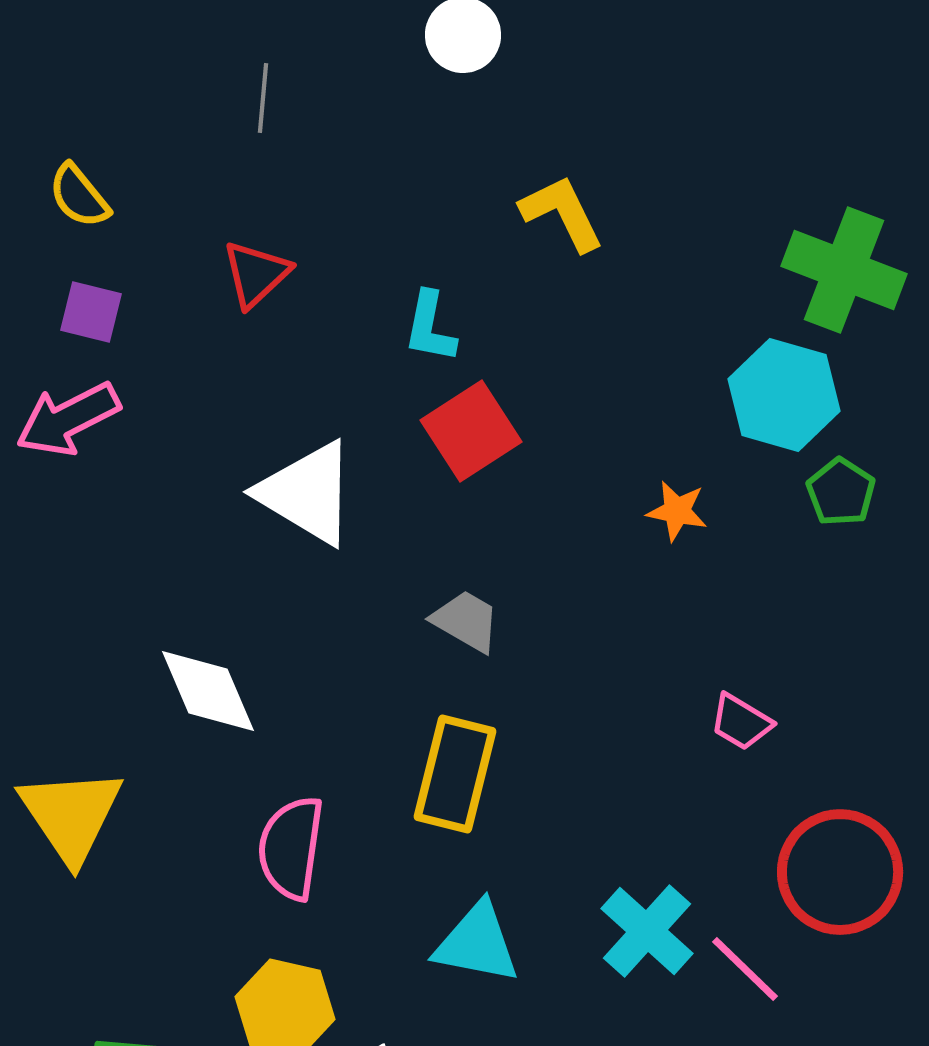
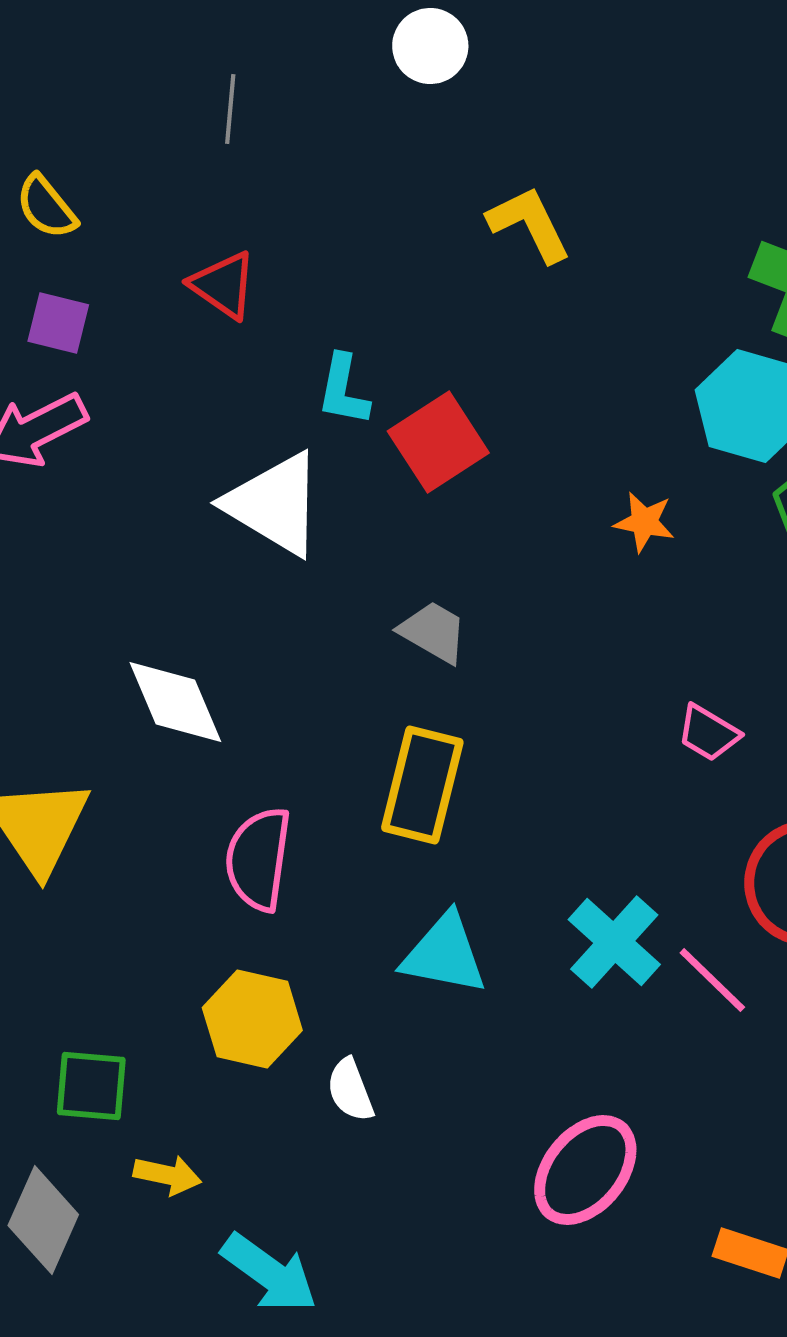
red triangle: (256, 274) -> (223, 285), turned -42
cyan L-shape: (430, 327) -> (343, 390), moved

